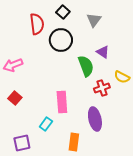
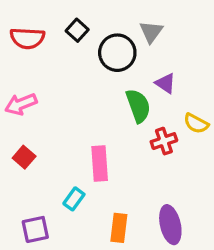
black square: (63, 12) -> (77, 30), moved
red semicircle: (37, 24) -> (27, 38), moved, turned 100
black circle: (61, 40) -> (117, 53), moved
purple ellipse: (95, 119) -> (170, 225), moved

